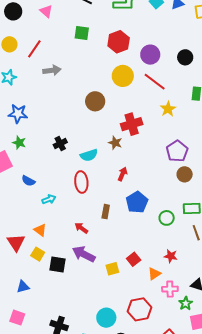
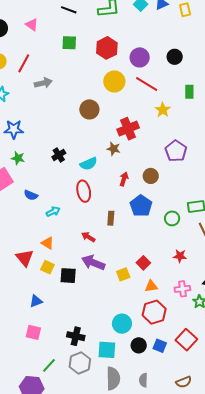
brown circle: (185, 174) -> (151, 176), moved
orange triangle: (154, 274) -> (151, 286), moved, turned 32

